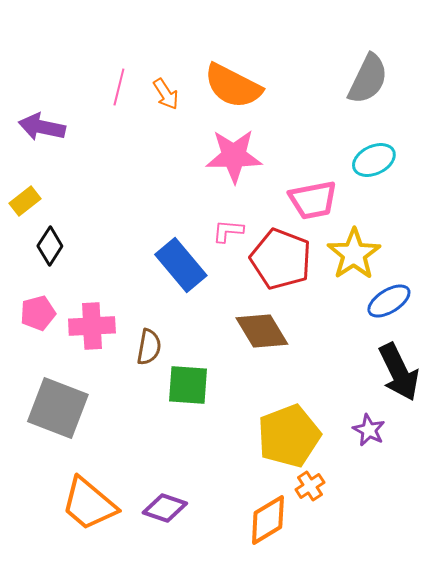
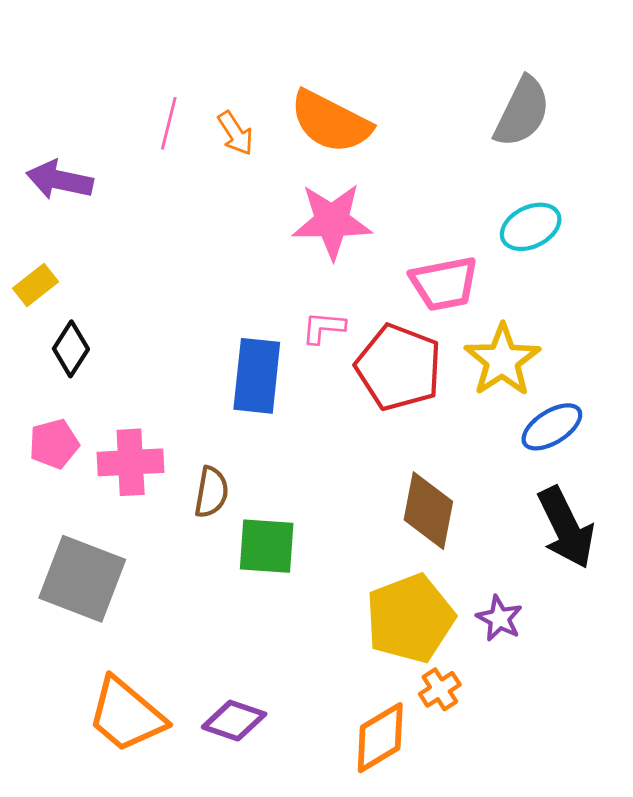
blue rectangle: (181, 265) -> (257, 376), turned 46
brown diamond: (262, 331) -> (428, 511), moved, turned 42
purple star: (369, 430) -> (499, 618), moved

